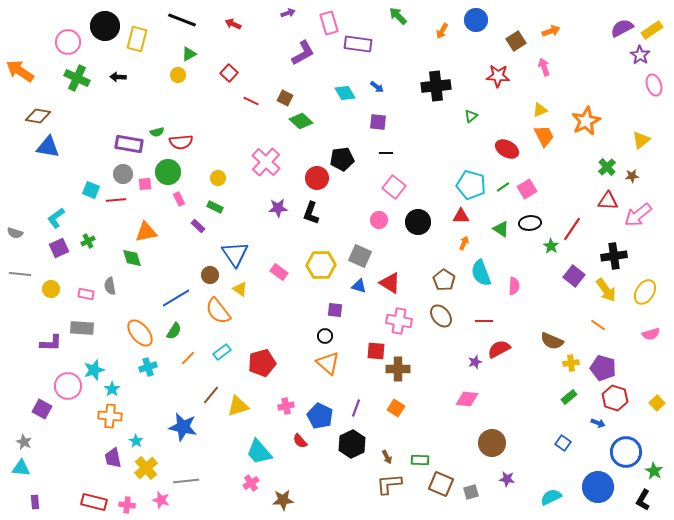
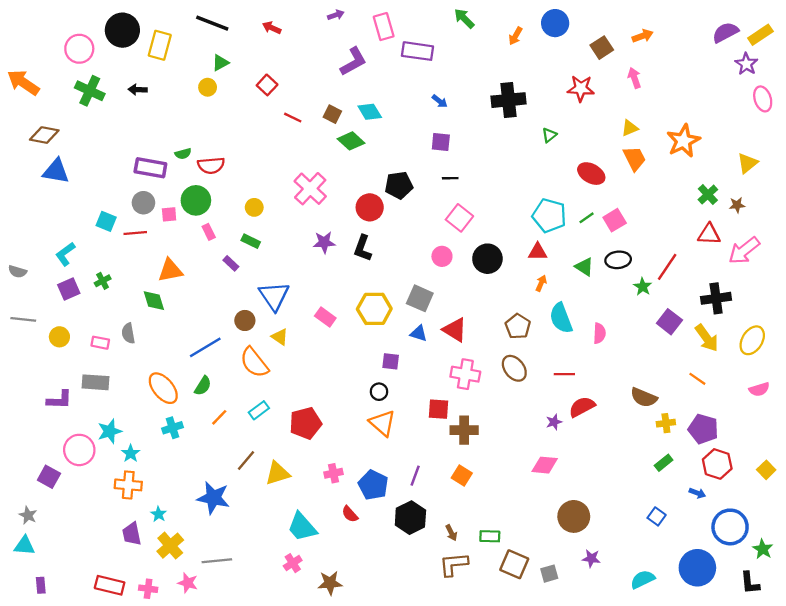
cyan diamond: (345, 93) -> (370, 112), moved
black L-shape: (643, 500) -> (750, 583), turned -35

